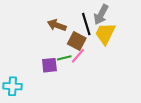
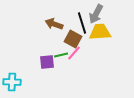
yellow trapezoid: (105, 34) -> (100, 32), turned 60

